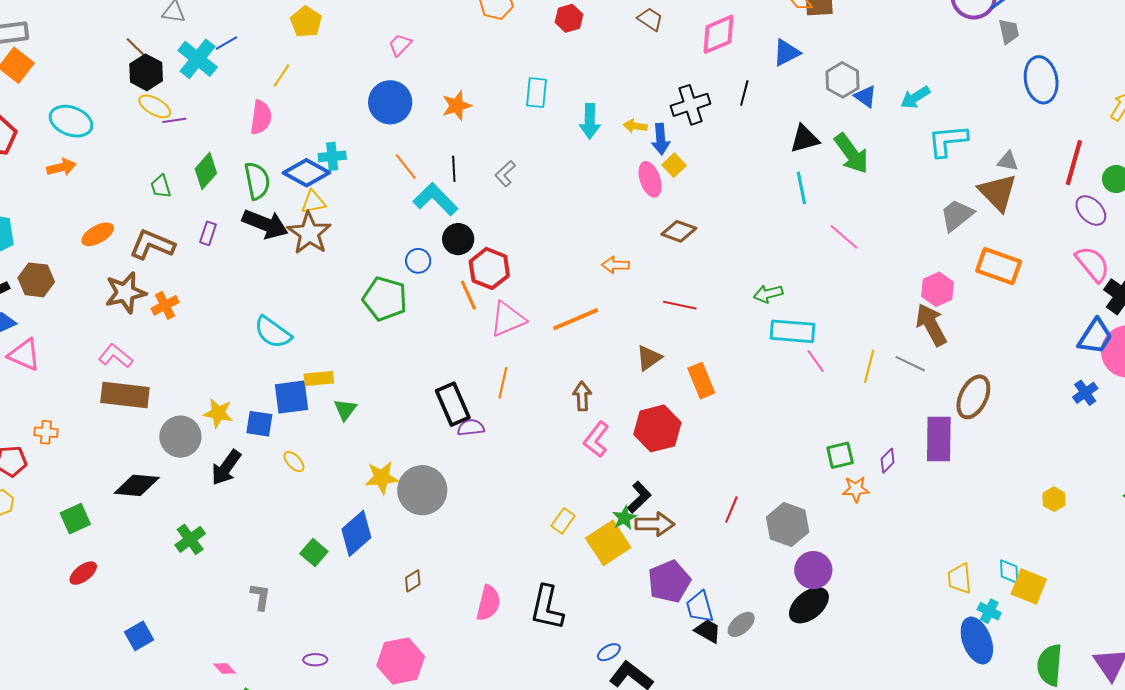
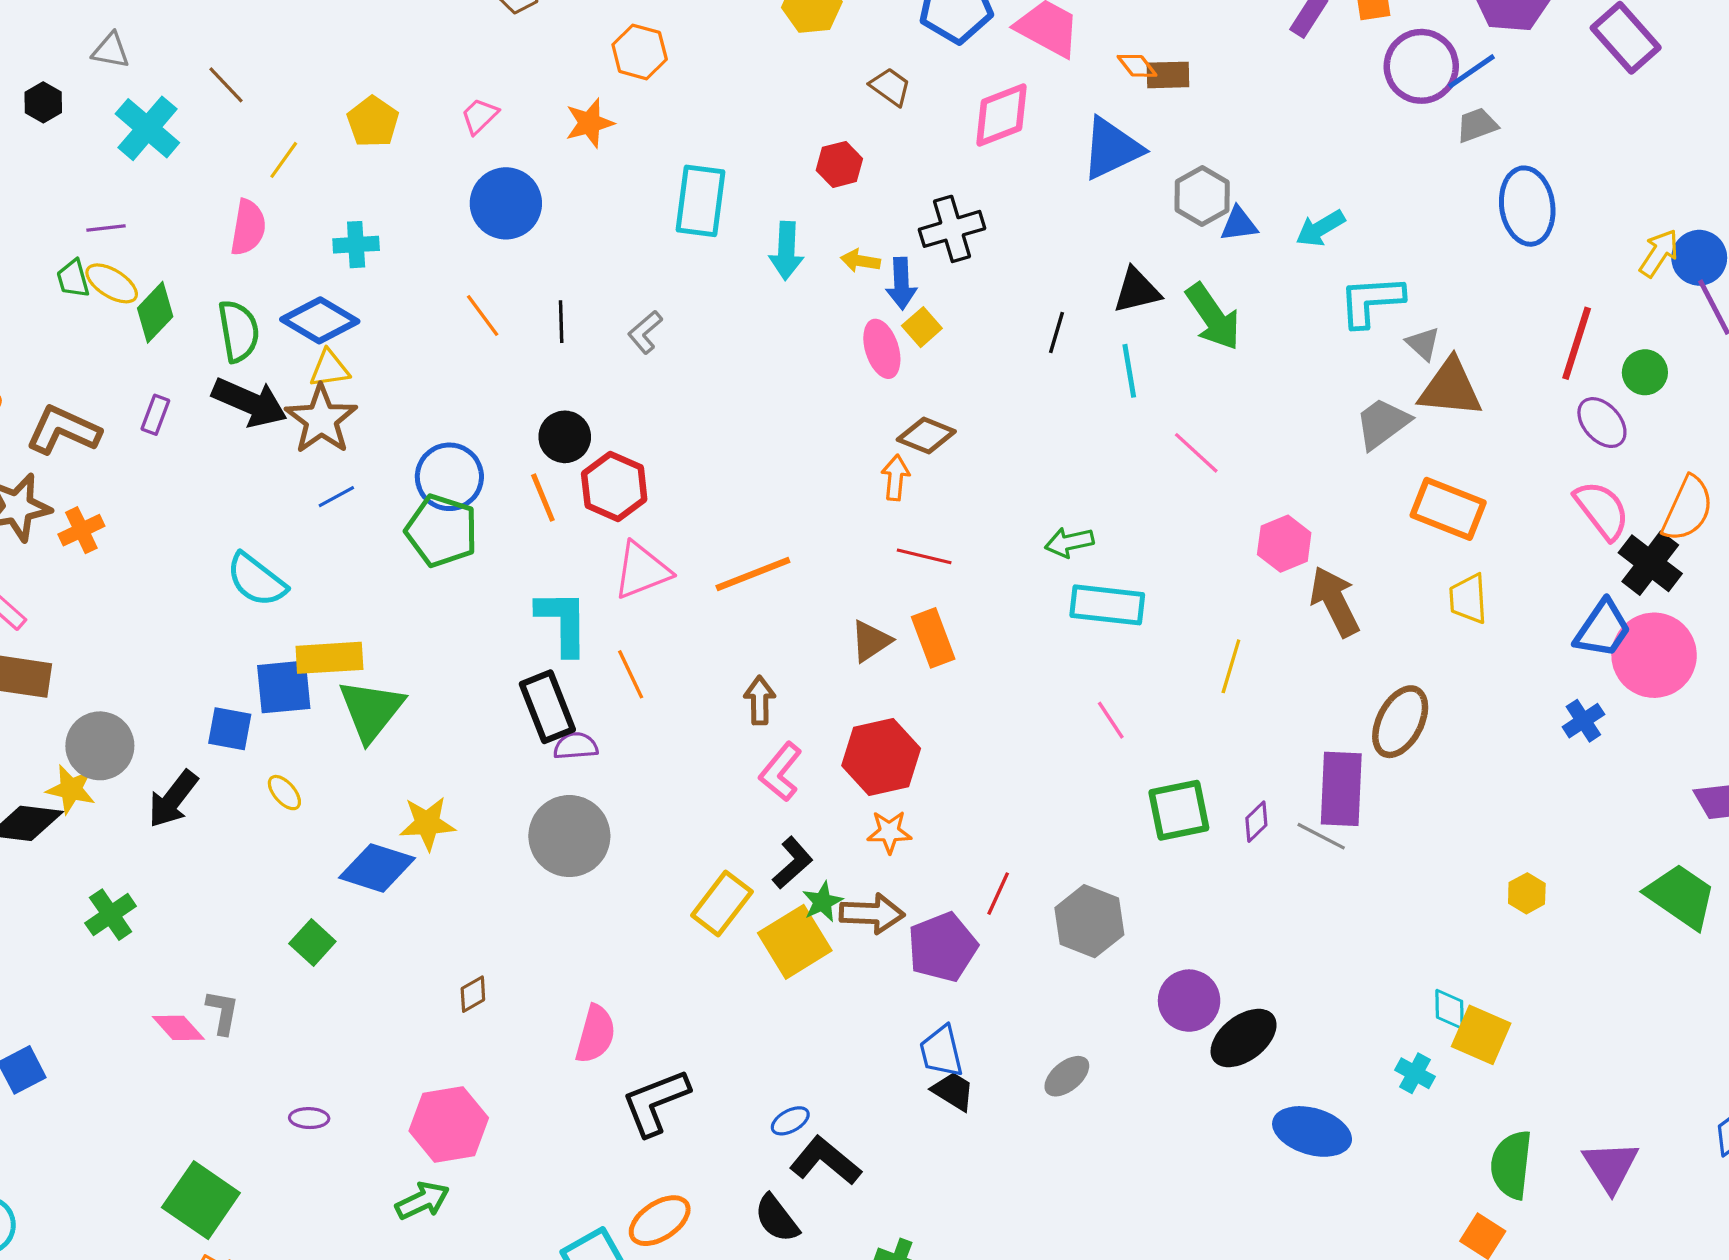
red hexagon: (569, 18) -> (839, 164), moved
yellow pentagon: (306, 22) -> (373, 122), moved
gray trapezoid: (1009, 31) -> (1477, 125), turned -100
blue line: (226, 43) -> (336, 497), moved
brown line: (137, 48) -> (226, 85), moved
blue triangle: (786, 53) -> (1112, 148), size x1.4
black hexagon: (146, 72) -> (43, 102), moved, size x0.7
cyan rectangle: (536, 93) -> (701, 201), size x1.4
black line: (744, 93) -> (1056, 332), moved
blue triangle: (865, 96) -> (1239, 224), turned -45
blue circle: (390, 102) -> (506, 203), moved
yellow ellipse: (155, 106) -> (112, 283), moved
orange star: (457, 106) -> (589, 123), moved
cyan cross: (332, 156) -> (356, 245), moved
gray triangle: (1008, 161) -> (1423, 344), moved, turned 30
green trapezoid: (161, 186) -> (73, 279), moved
brown triangle: (998, 192) -> (1450, 388), turned -42
cyan L-shape: (435, 199) -> (563, 622), moved, turned 42
blue circle: (418, 261) -> (449, 477), moved, size x1.6
orange arrow: (615, 265) -> (896, 478), moved, turned 92
pink hexagon: (938, 289) -> (1284, 544), moved
orange line: (468, 295) -> (543, 498), moved
pink line: (816, 361) -> (1111, 720), moved
gray line: (910, 364) -> (1321, 836), moved
yellow rectangle: (319, 378) -> (329, 658), size x1.4
orange rectangle: (701, 381) -> (933, 638), moved
orange line: (503, 383) -> (631, 674), turned -40
green triangle: (345, 410) -> (371, 710), size x1.8
yellow star: (218, 413) -> (71, 789), moved
green square: (840, 455) -> (1179, 810), size x1.4
orange star: (856, 489) -> (889, 832), moved
gray circle: (422, 490) -> (569, 836), moved
black L-shape: (639, 497) -> (793, 863), moved
yellow rectangle: (563, 521) -> (722, 903), size x1.5
blue diamond: (356, 533) -> (377, 868), moved, turned 57
purple circle: (813, 570) -> (1189, 1001), moved
yellow trapezoid: (960, 579) -> (1468, 599), moved
purple pentagon: (669, 581) -> (942, 947), moved
black ellipse: (809, 605) -> (1244, 1038), moved
black L-shape: (547, 608) -> (656, 1102), moved, turned 54
gray ellipse: (741, 624) -> (1067, 1076), moved
blue ellipse: (977, 641) -> (1312, 1131), moved, turned -54
pink diamond: (224, 669) -> (178, 1028), moved, size x1.4

